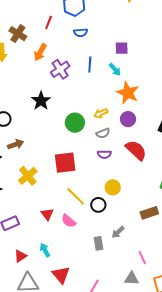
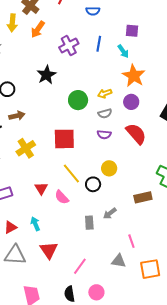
orange arrow: (40, 52) -> (38, 29), moved

